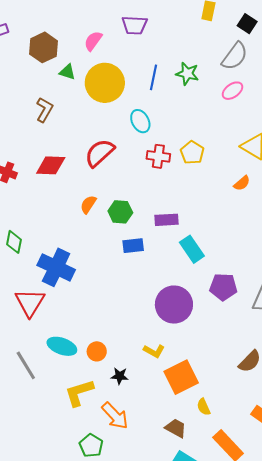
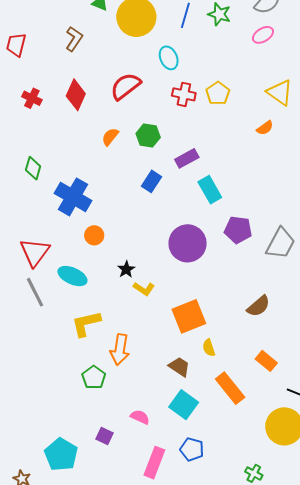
red diamond: (51, 165) -> (76, 95), turned -72
green hexagon: (120, 212) -> (148, 136), moved
purple rectangle: (166, 220) -> (187, 158), turned -30
blue rectangle: (133, 246) -> (152, 181), turned -55
red triangle: (30, 303) -> (35, 252), moved
orange circle: (97, 351) -> (94, 235), moved
yellow L-shape: (154, 351) -> (144, 289), moved
black star: (120, 376) -> (126, 269), moved, turned 30
orange arrow: (115, 416) -> (120, 350), turned 48

